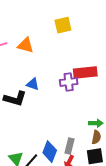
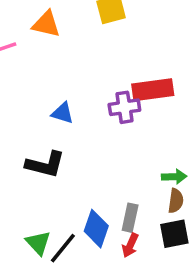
orange triangle: (26, 45) -> (46, 24), moved
black L-shape: (15, 99) -> (45, 164), moved

